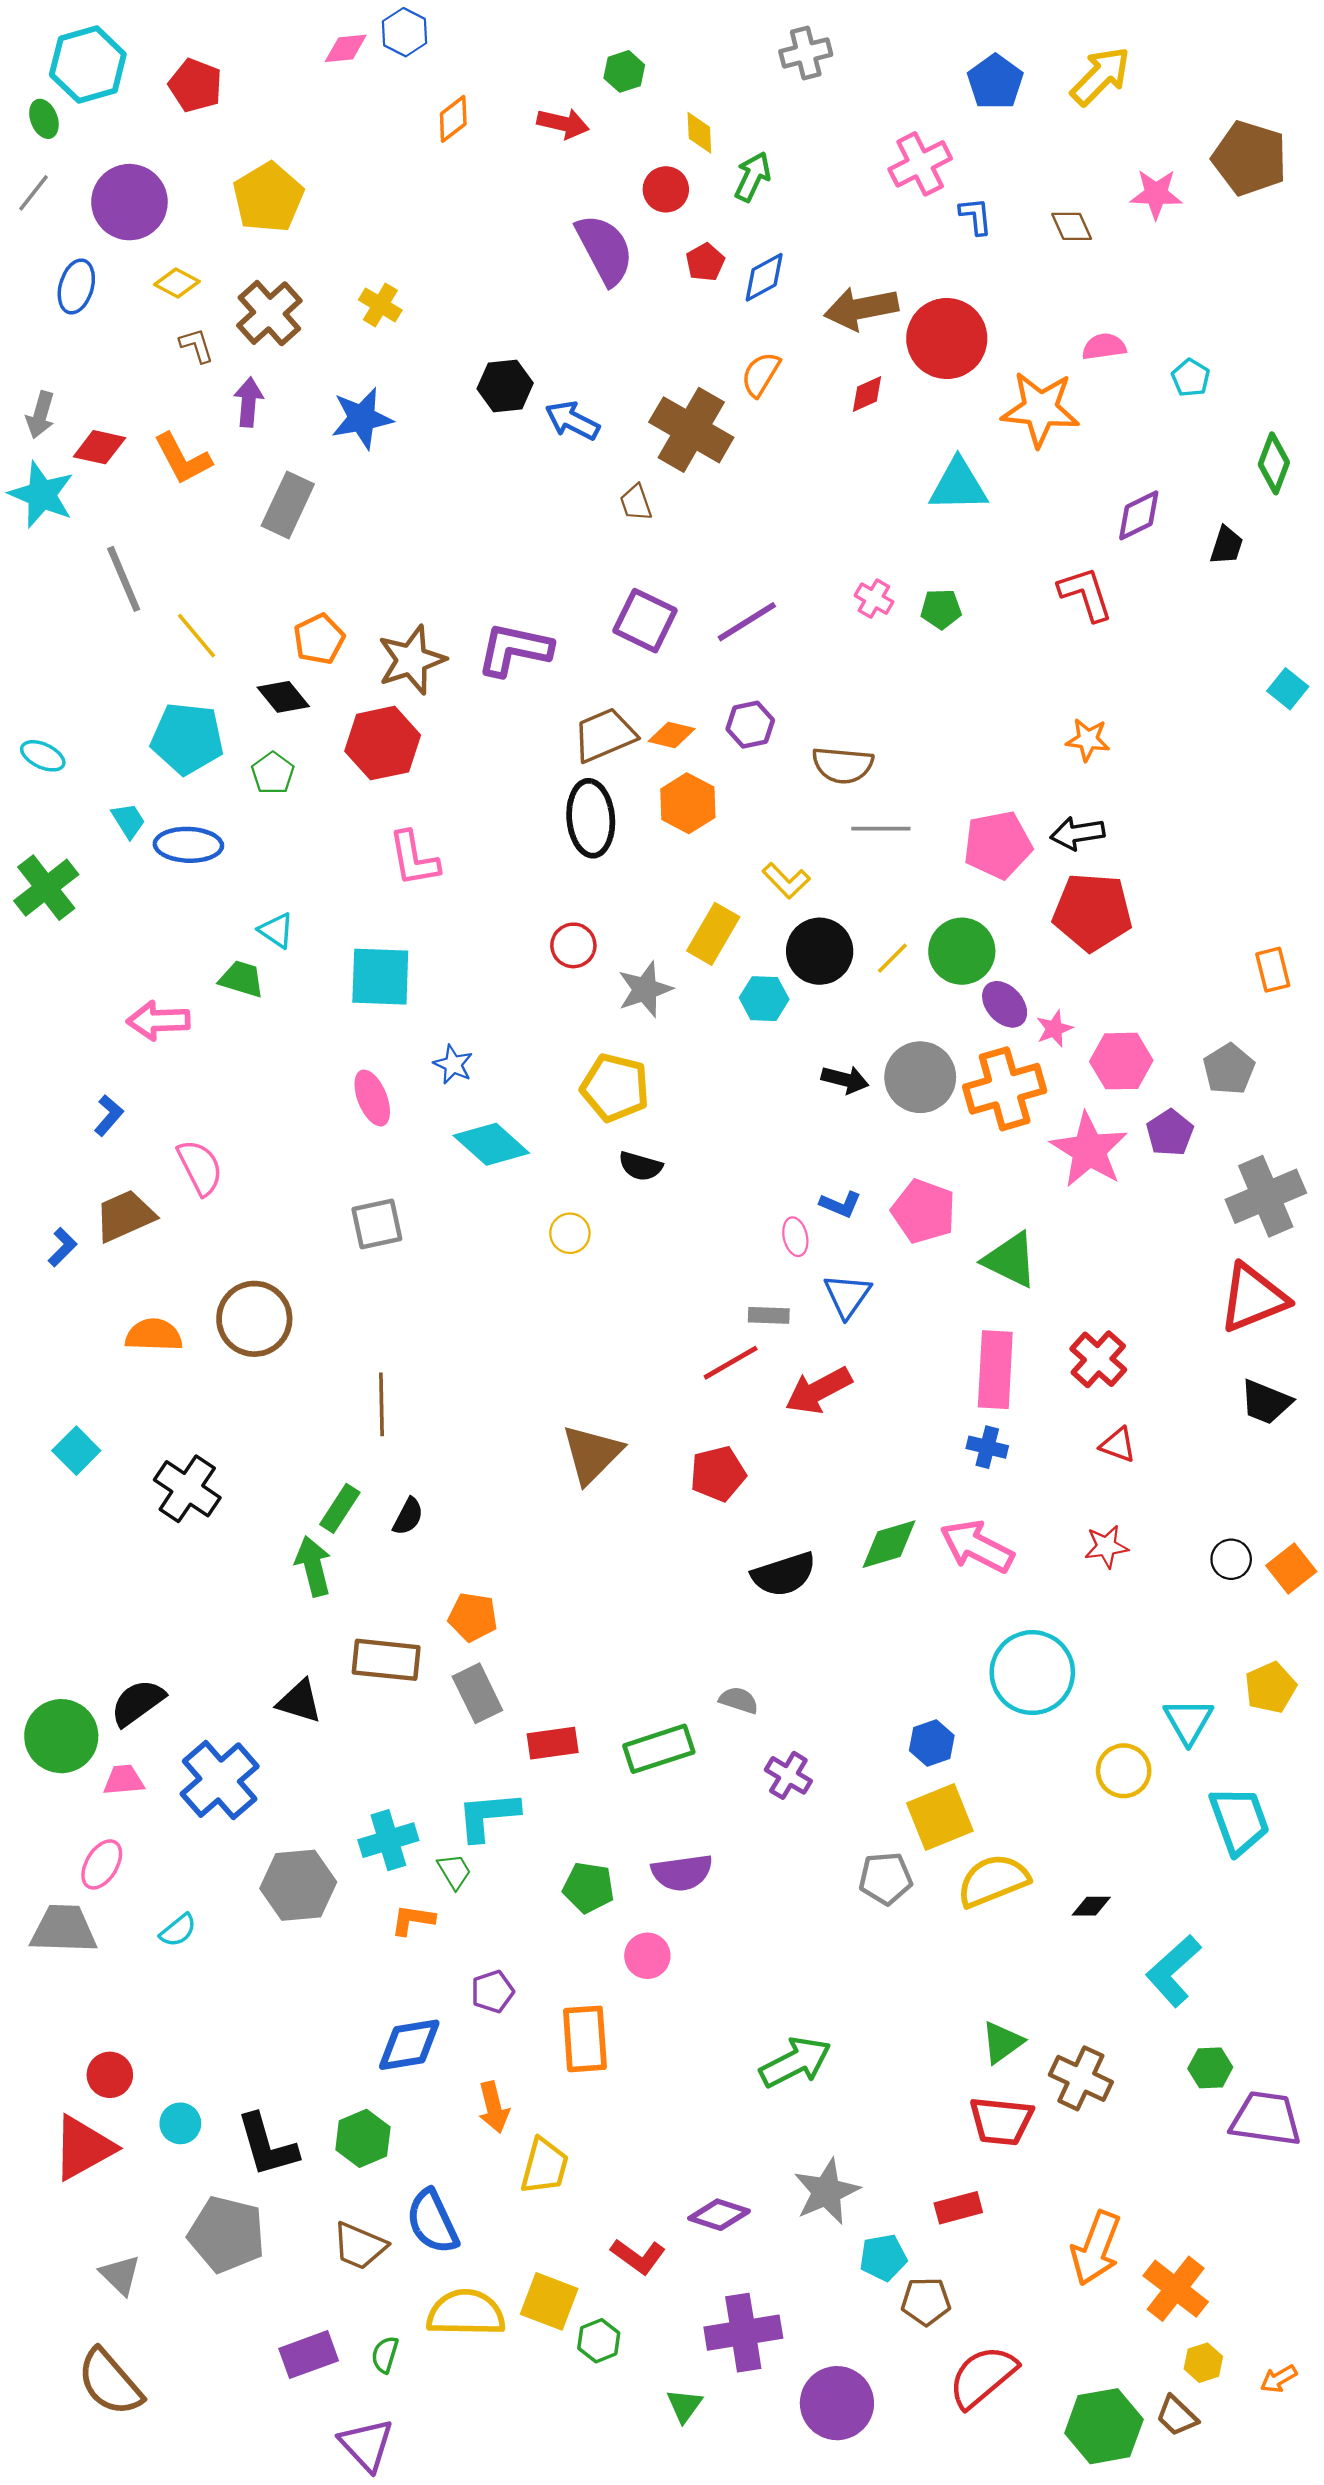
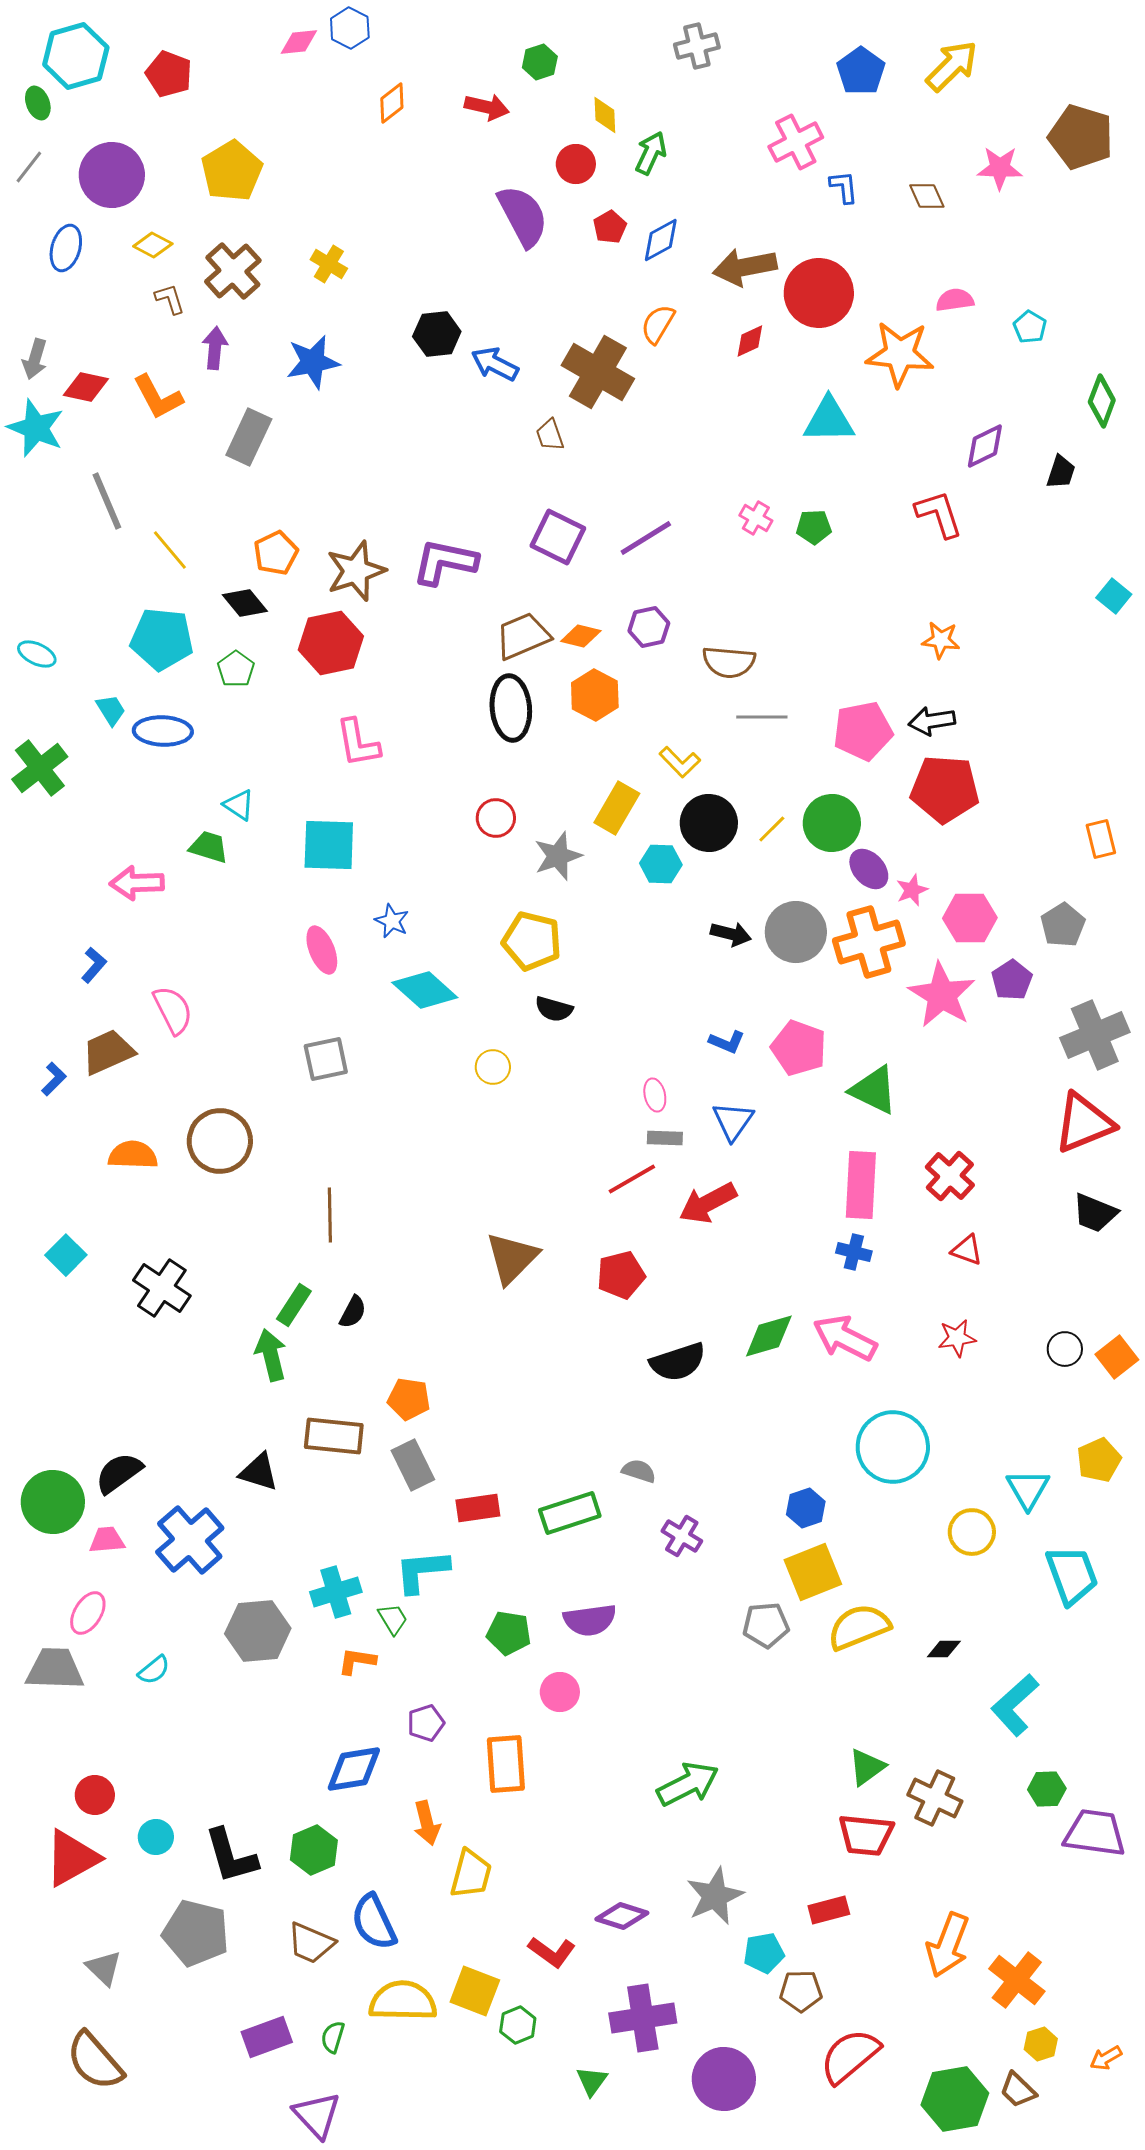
pink ellipse: (795, 1237) -> (655, 1095), moved

